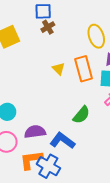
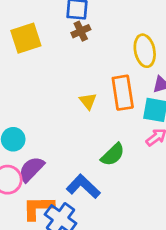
yellow triangle: (59, 69) -> (88, 101), moved
purple semicircle: (35, 132) -> (31, 169), moved, turned -45

